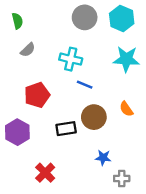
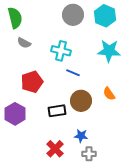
green semicircle: (17, 21) -> (15, 18), size x1.5
gray semicircle: (28, 50) -> (24, 43), turned 72
blue star: (103, 158) -> (81, 136), moved
red cross: (45, 173) -> (55, 149), moved
gray cross: (122, 178) -> (89, 154), moved

